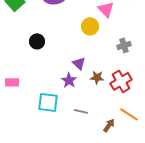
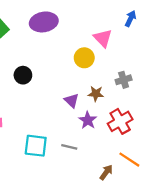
brown star: (97, 77) -> (96, 94), moved
purple star: (69, 80) -> (88, 120), moved
gray line: (81, 111) -> (69, 147), moved

